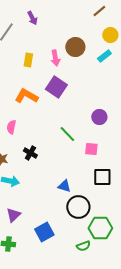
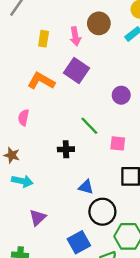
purple circle: (99, 117) -> (121, 95), moved
black cross: (30, 153) -> (66, 149), moved, turned -32
purple triangle: (13, 215) -> (38, 218), moved
blue square: (44, 232) -> (79, 242), moved

